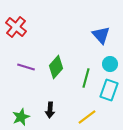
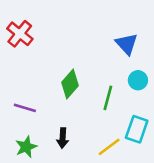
purple line: (26, 67) -> (25, 108), moved
cyan rectangle: (109, 90) -> (137, 129), moved

